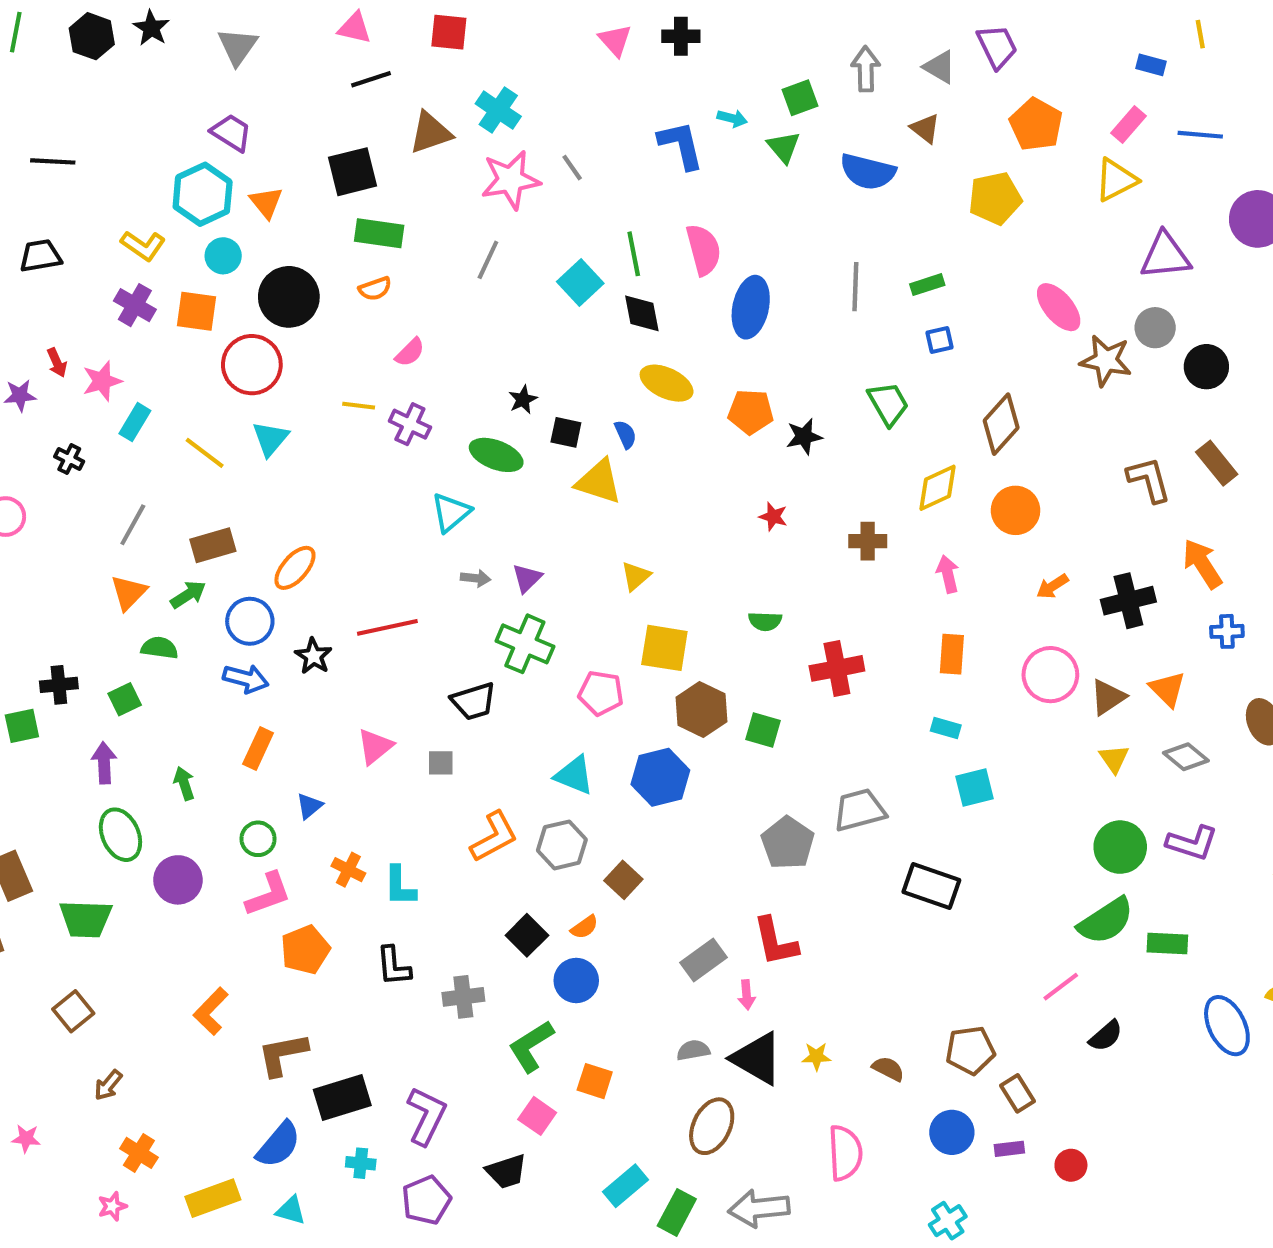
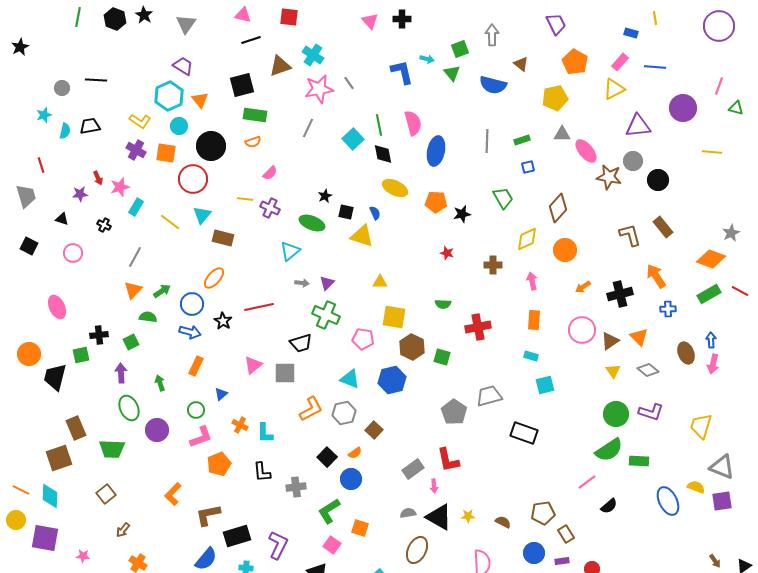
gray triangle: (940, 67) -> (562, 134), moved, turned -30
brown rectangle: (213, 545) -> (223, 238), moved, turned 30
yellow triangle: (636, 576) -> (380, 282), turned 42
gray square: (441, 763) -> (285, 373), size x1.6

